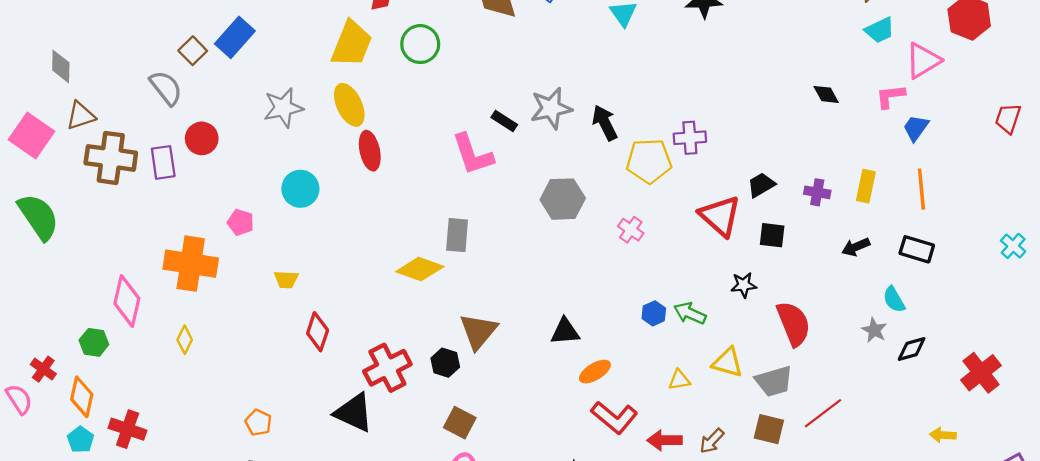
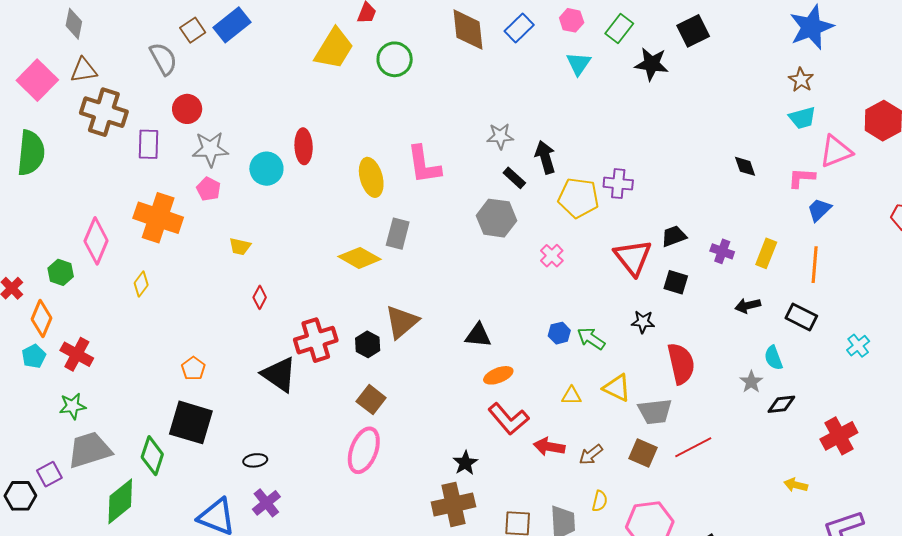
yellow ellipse: (349, 105) -> (371, 177), moved
gray star: (283, 108) -> (210, 149), moved
gray star: (551, 108) -> (500, 136), size x0.7
black rectangle: (504, 121) -> (514, 178), moved
red ellipse: (370, 151) -> (304, 146), moved
purple rectangle: (163, 162) -> (148, 144), moved
green semicircle: (38, 217) -> (31, 153), turned 30
cyan cross: (1013, 246) -> (858, 346), moved
red diamond: (318, 332) -> (260, 297), size x0.7

